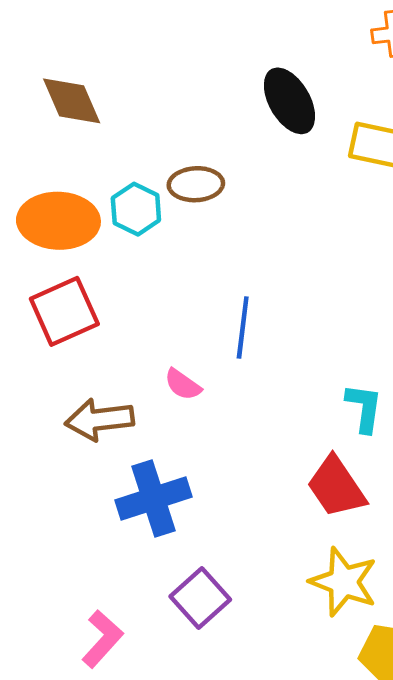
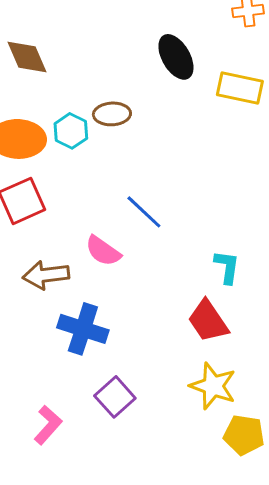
blue line: (243, 327) -> (144, 212), turned -54
pink semicircle: (183, 385) -> (103, 251), size x1.4
blue cross: (154, 499) -> (83, 329), turned 36

